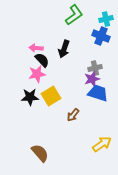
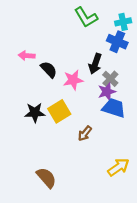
green L-shape: (74, 15) -> (86, 17), turned 95
pink arrow: (36, 48) -> (27, 56), moved
black arrow: (64, 49) -> (95, 64), moved
gray cross: (95, 68) -> (110, 79), turned -32
pink star: (37, 74) -> (73, 80), moved

